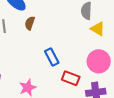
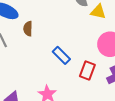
red rectangle: (71, 78) -> (87, 70), turned -72

